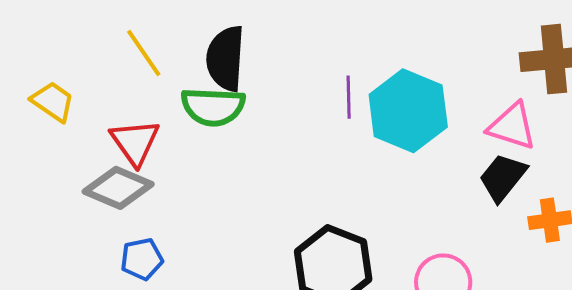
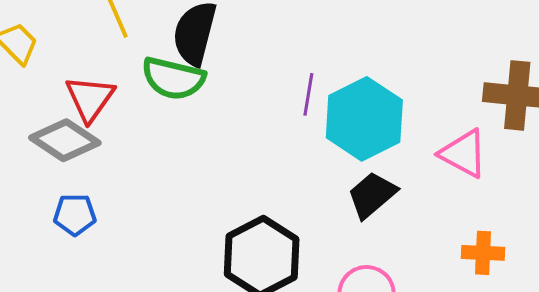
black trapezoid: (503, 177) -> (372, 195), moved

